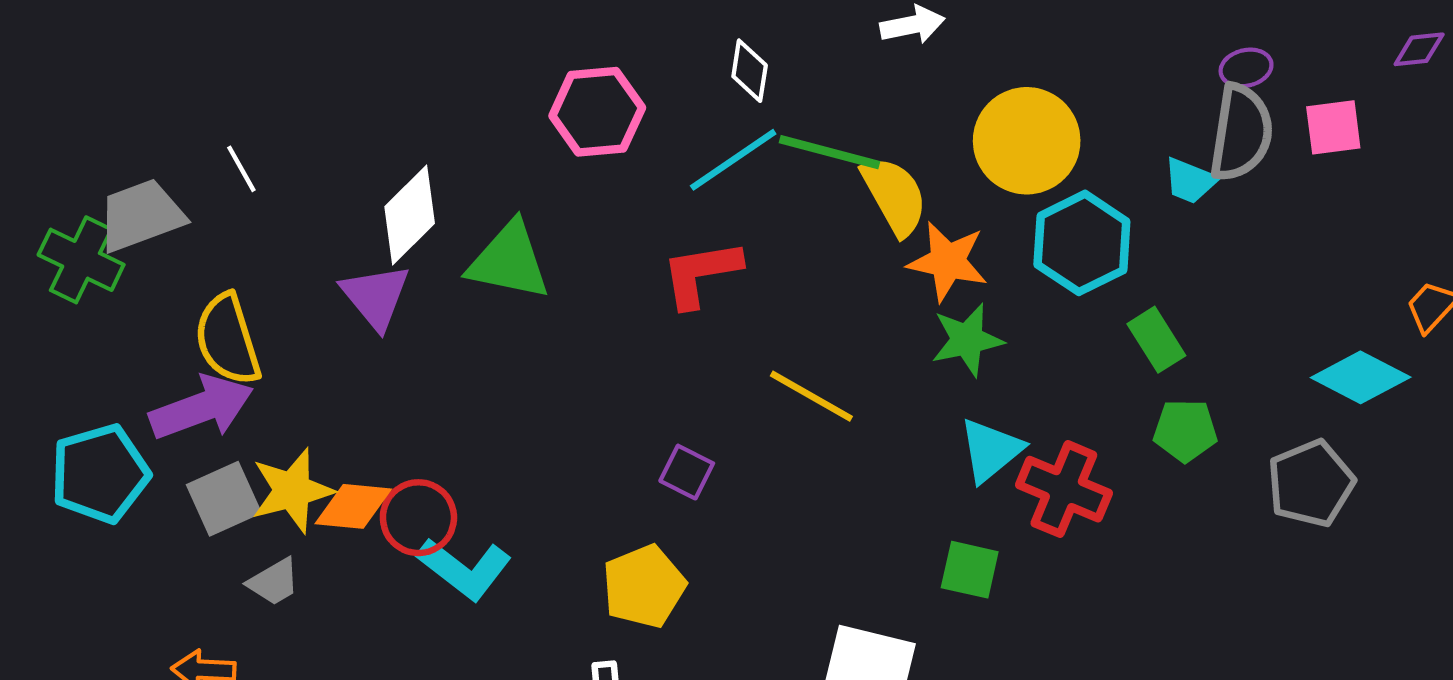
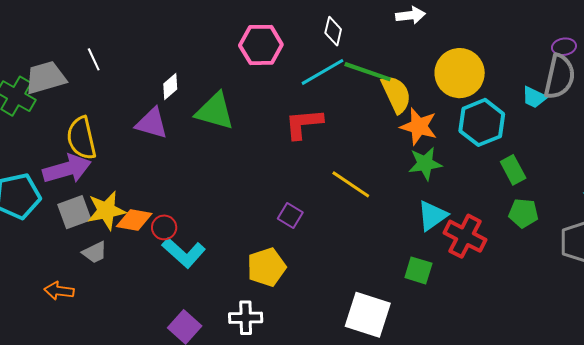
white diamond: (410, 215) -> (170, 87), size x0.6
purple triangle: (376, 297) -> (152, 123), turned -39
red circle: (418, 518) -> (164, 227), size x0.7

